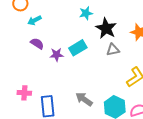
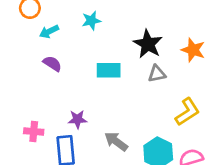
cyan star: (86, 13) -> (91, 21), moved
cyan rectangle: (78, 48) -> (109, 70), turned 30
purple star: (57, 55) -> (77, 119), moved

